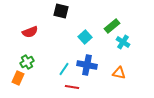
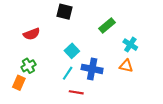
green rectangle: (112, 26) -> (107, 25), moved
cyan square: (85, 37) -> (72, 51), moved
orange triangle: (119, 73) -> (126, 66), moved

